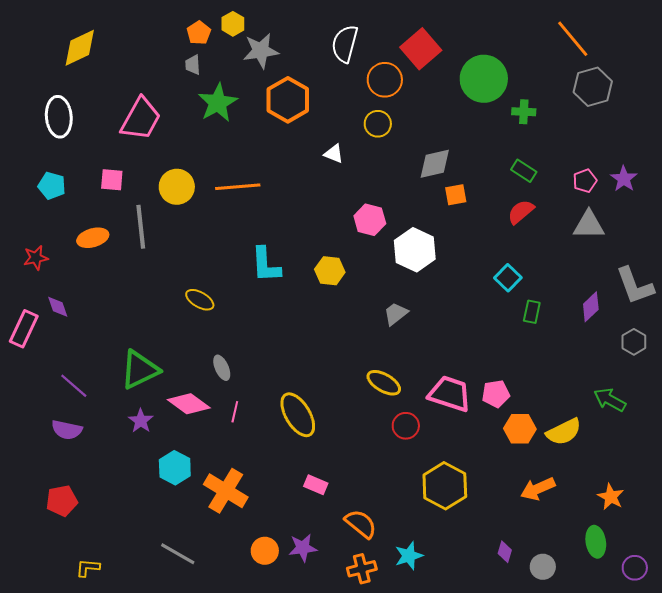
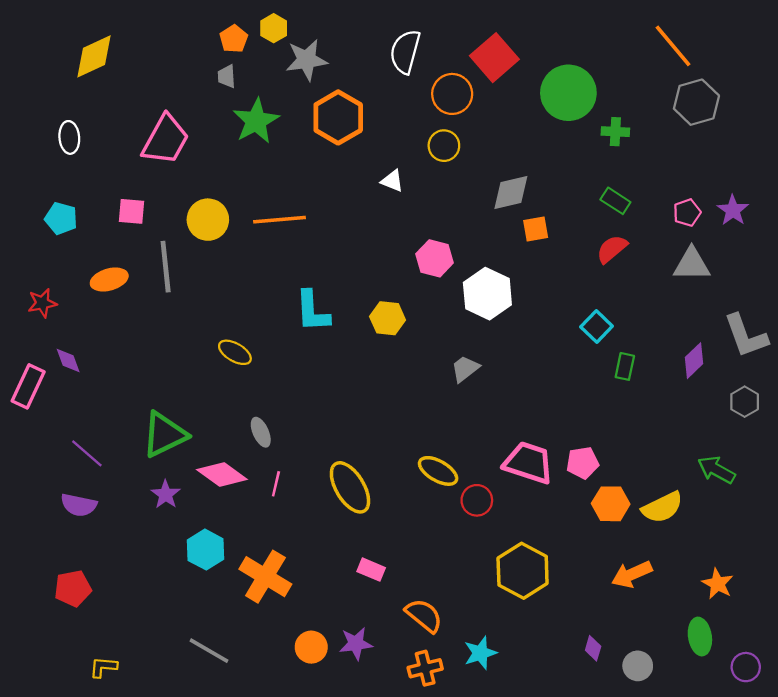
white ellipse: (59, 117) -> (69, 137), size x0.7
yellow ellipse: (384, 383) -> (438, 471), moved

